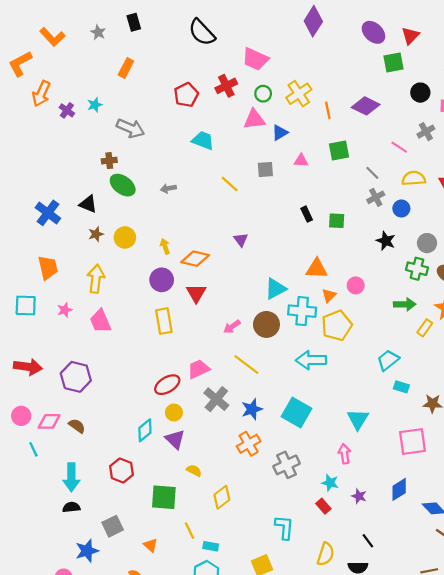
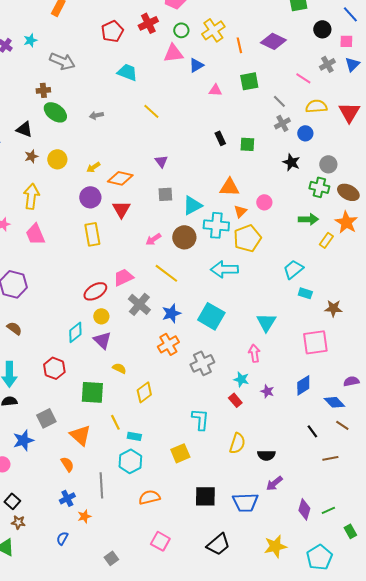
gray square: (265, 169) -> (165, 194), moved
yellow arrow: (165, 246) -> (93, 167), turned -104
black line: (368, 541) -> (312, 431), moved
orange triangle: (151, 545) -> (80, 435), size x1.6

